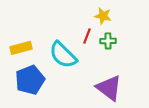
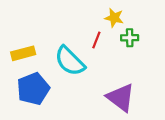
green cross: (108, 41) -> (130, 38), moved

